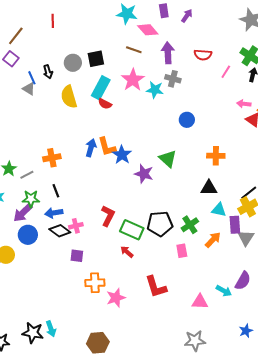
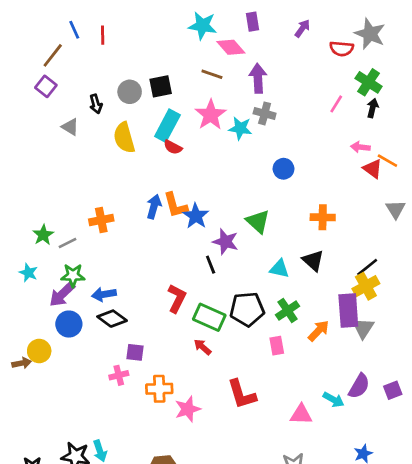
purple arrow: (187, 16) -> (302, 28), moved
red semicircle: (203, 55) -> (342, 49), moved
blue line: (32, 78) -> (74, 30), moved
black triangle: (209, 188) -> (313, 261), turned 42
black line: (56, 191) -> (211, 265), moved
cyan triangle: (219, 210) -> (279, 269), moved
purple rectangle: (235, 225) -> (348, 311), size x1.4
pink cross: (76, 226) -> (119, 375), moved

